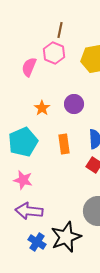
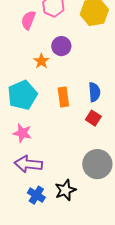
purple circle: (74, 104) -> (61, 46), moved
black star: (66, 237) -> (65, 190), size x0.7

